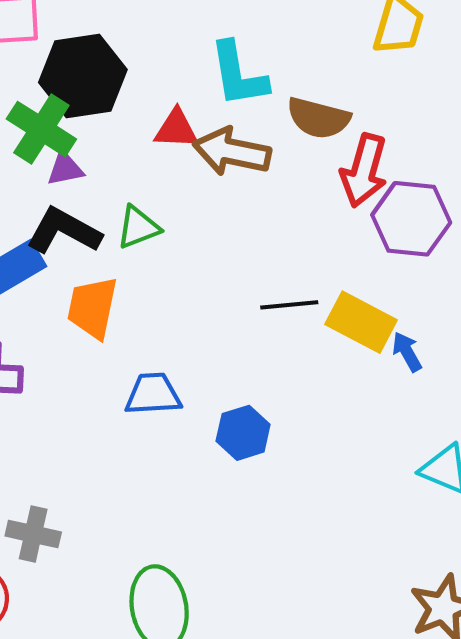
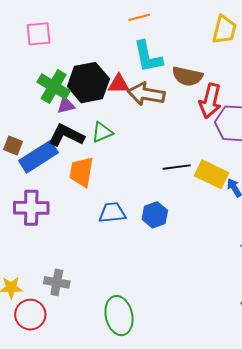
black hexagon: (83, 76) -> (88, 83), moved
blue hexagon: (243, 433) -> (155, 215), moved

